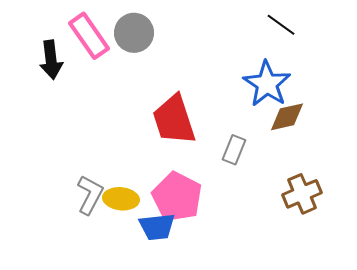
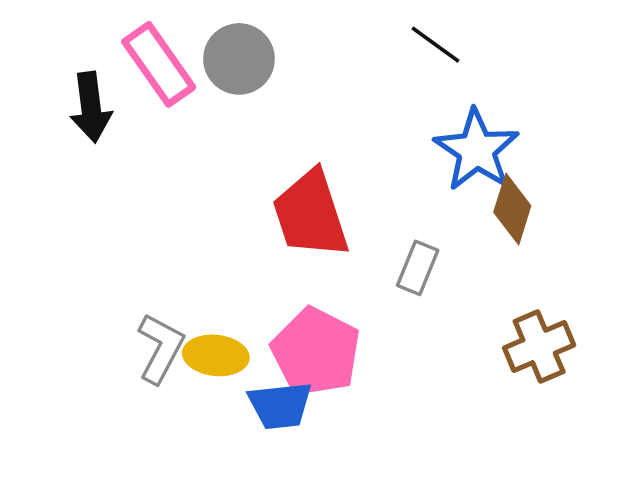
black line: (281, 25) -> (435, 45), moved
brown diamond: (287, 117) -> (512, 209), turned -60

